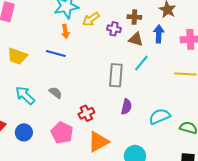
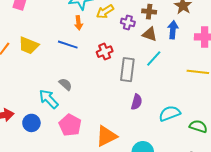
cyan arrow: (25, 95) -> (49, 99), moved
red cross: (86, 113) -> (105, 52), moved

